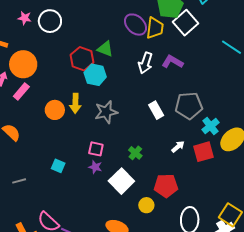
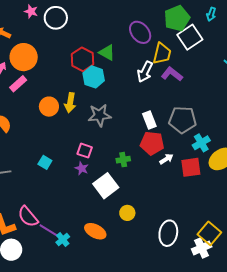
yellow trapezoid: (155, 28) -> (162, 54), moved
green cross: (135, 153) -> (123, 160), turned 32
red pentagon: (166, 186) -> (152, 143), moved

